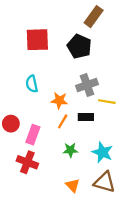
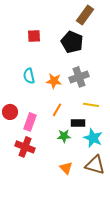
red square: (37, 40) -> (34, 36), size x0.6
orange star: (59, 100) -> (54, 81), moved
yellow line: (107, 102) -> (91, 105), moved
black rectangle: (86, 117) -> (78, 123), moved

